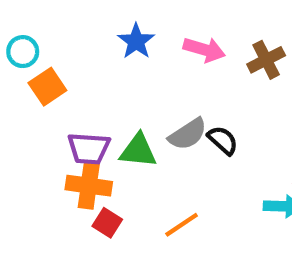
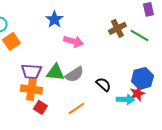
pink arrow: (204, 50) -> (73, 41), moved
gray semicircle: (188, 134) -> (74, 74), moved
black semicircle: (223, 140) -> (103, 84), moved

